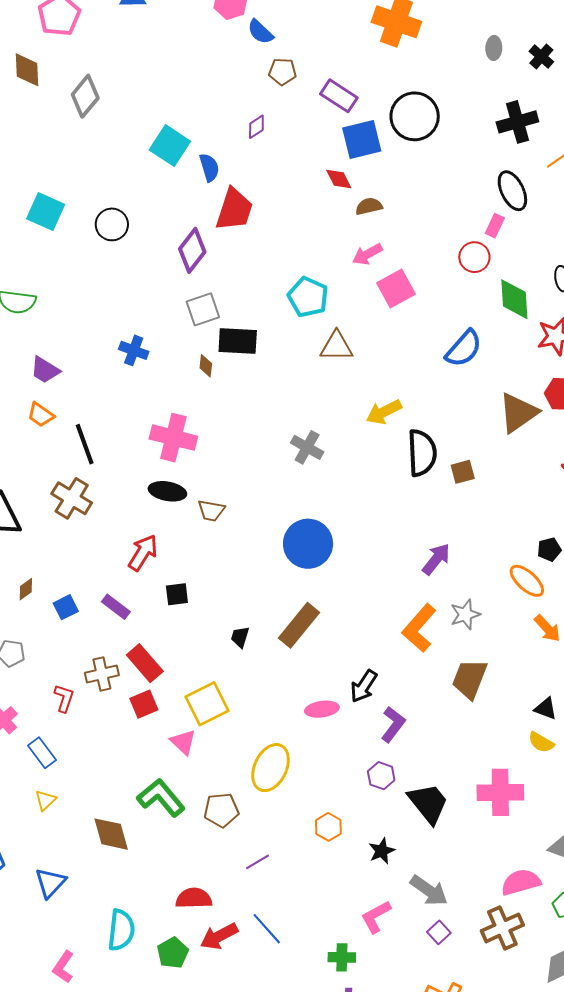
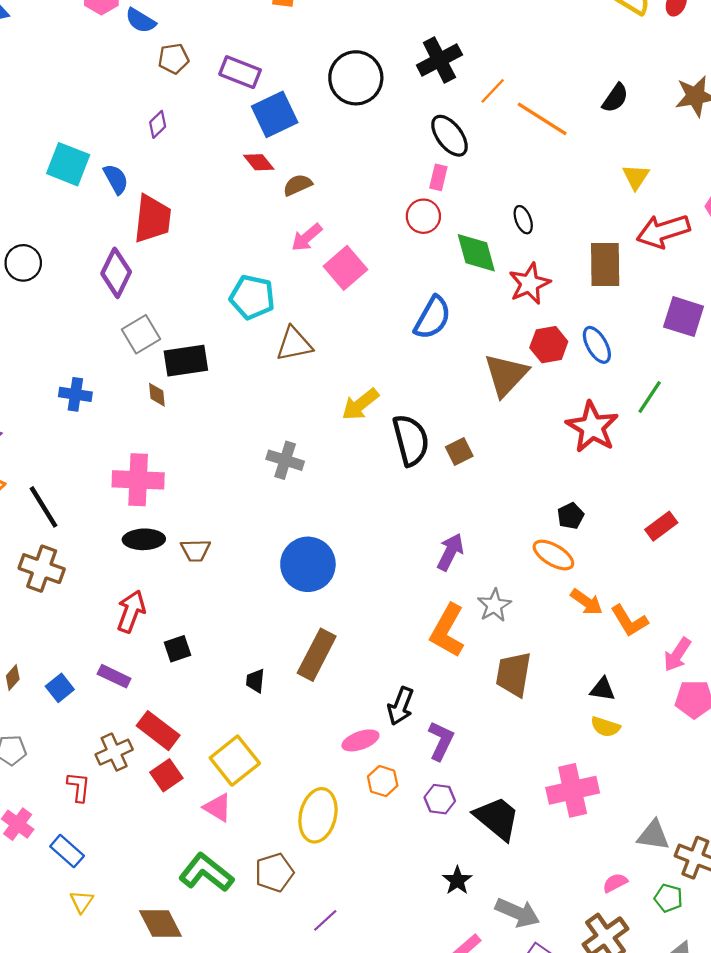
black circle: (415, 116) -> (356, 78), moved
orange hexagon: (328, 827) -> (383, 781), moved
pink semicircle: (521, 882) -> (615, 883), size x0.6

